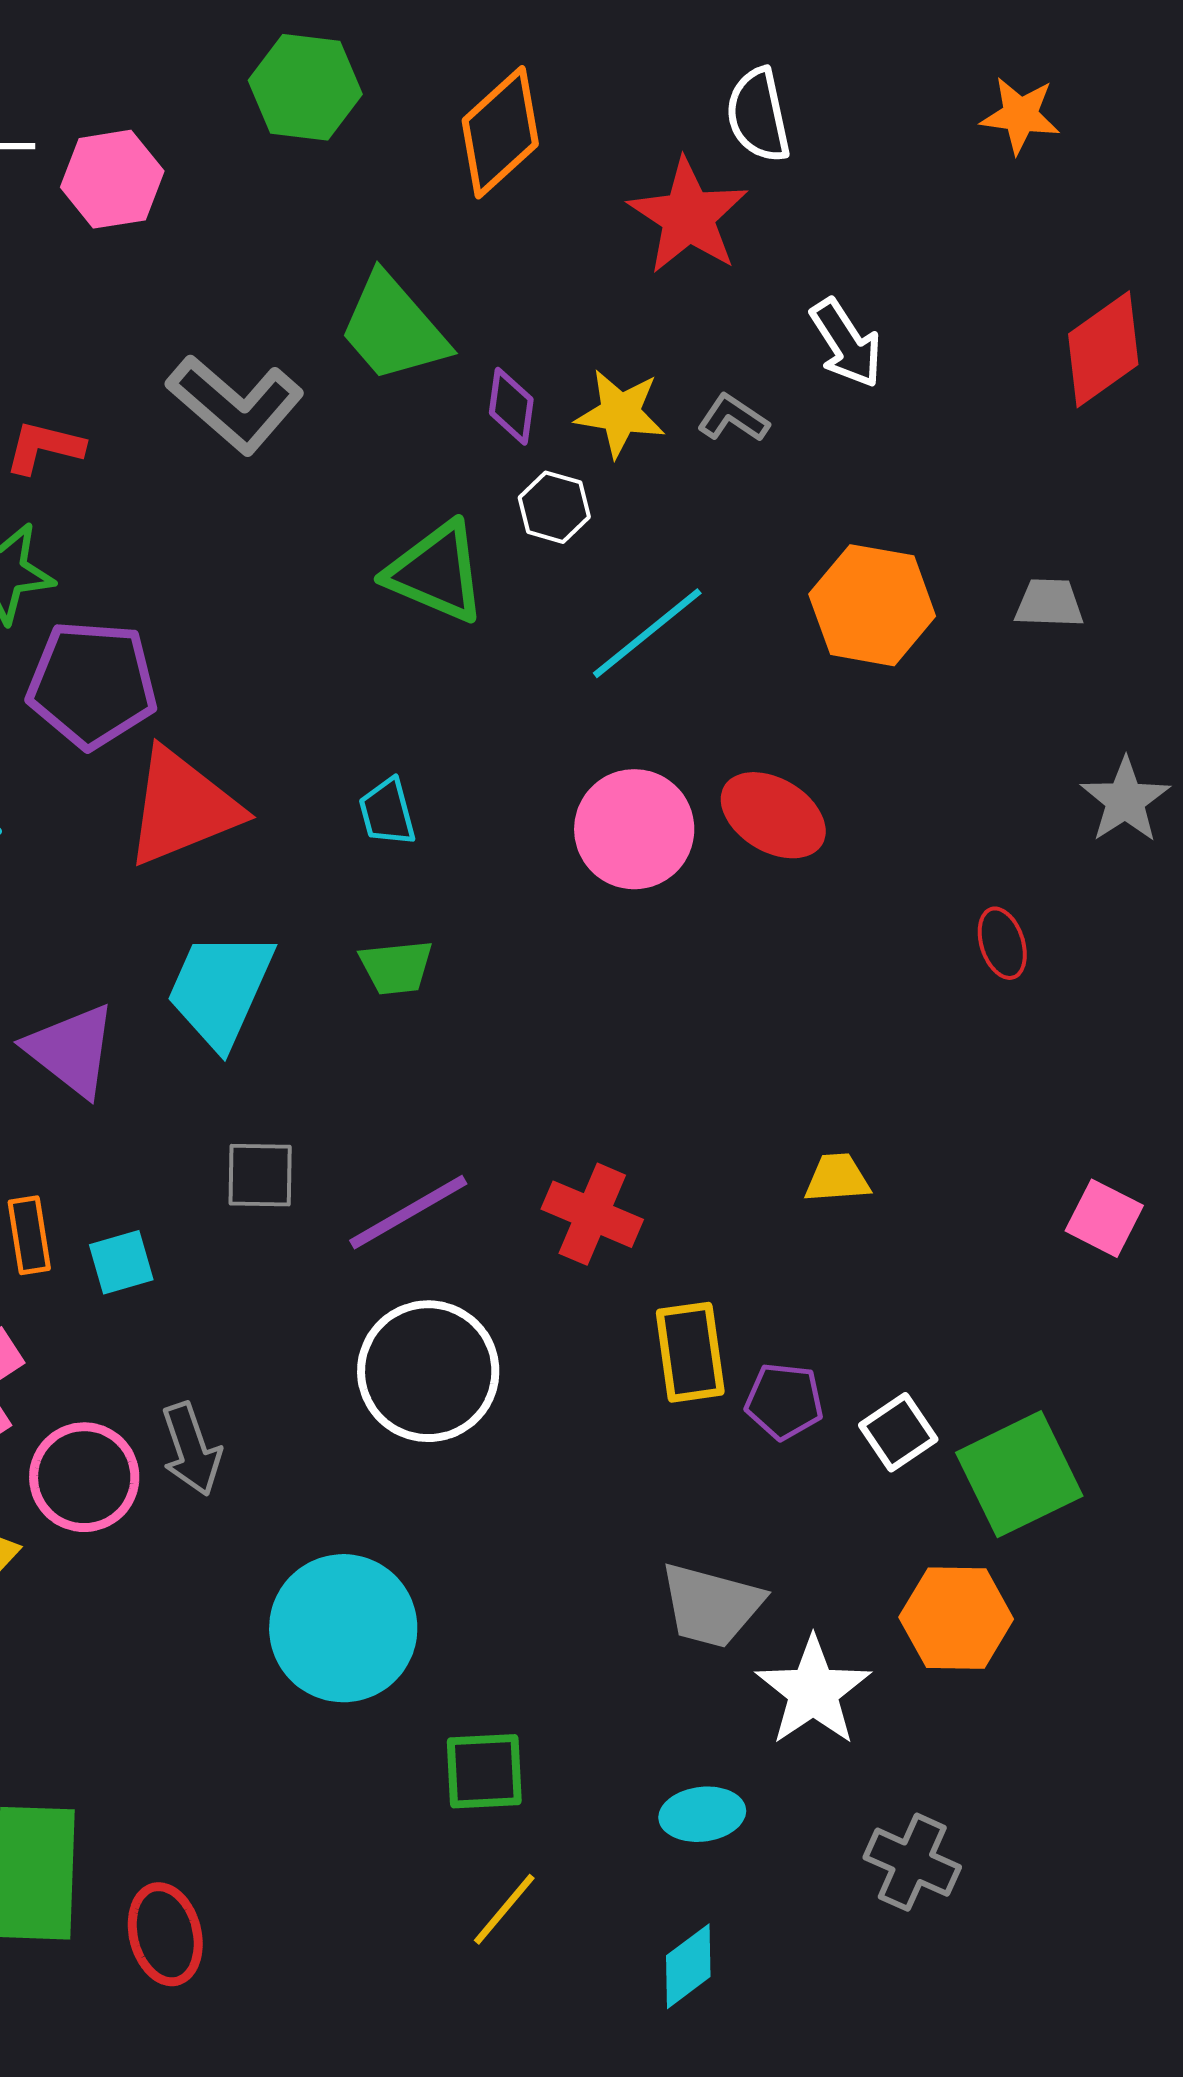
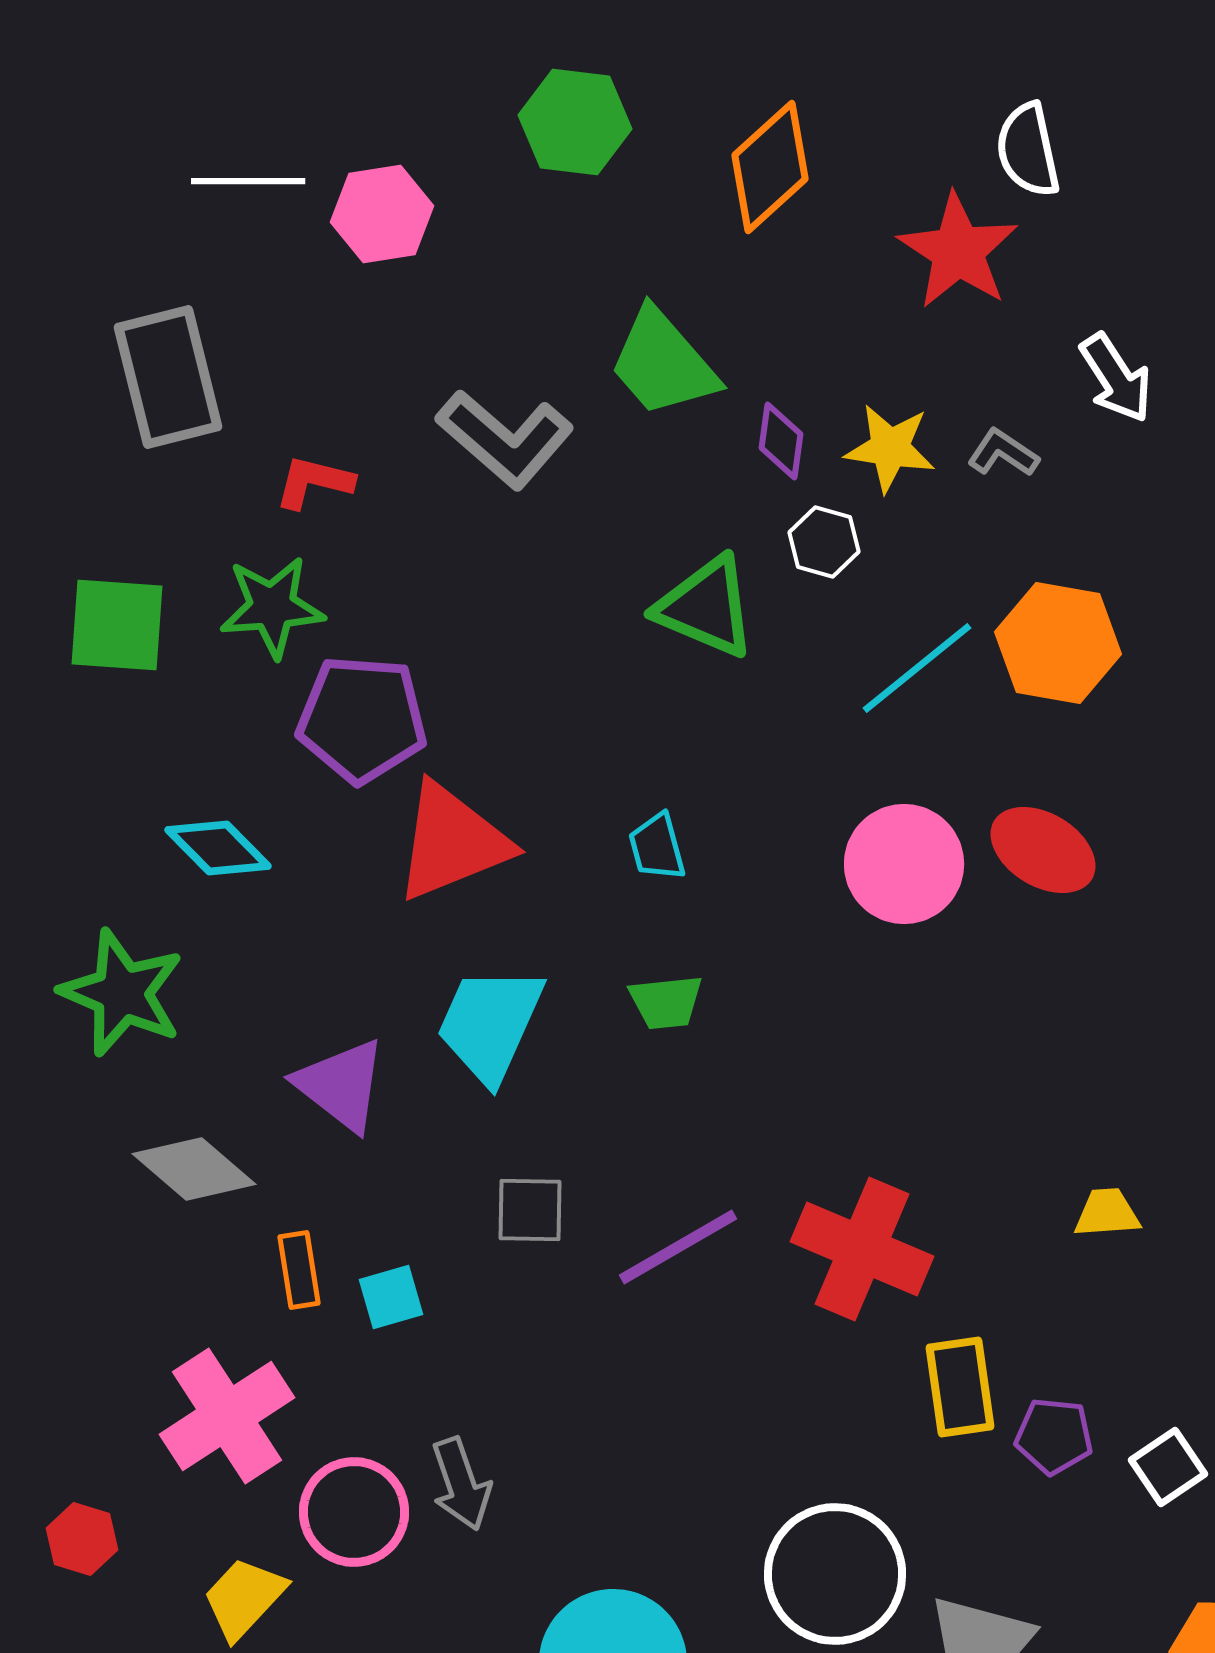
orange hexagon: (872, 605) -> (1058, 643), moved
red cross: (592, 1214) -> (862, 1249), size x1.4
white circle: (428, 1371) -> (835, 1574), moved

